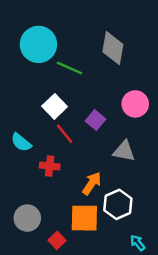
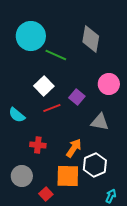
red line: (65, 134) -> (52, 108), turned -72
red cross: (50, 166) -> (38, 145), moved
cyan arrow: (138, 243) -> (111, 196), turned 64

